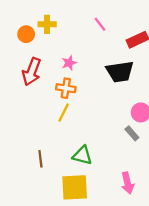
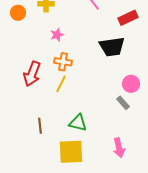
orange circle: (26, 34) -> (18, 13), moved
pink star: (69, 63) -> (57, 35), moved
red arrow: (32, 72) -> (32, 74), moved

